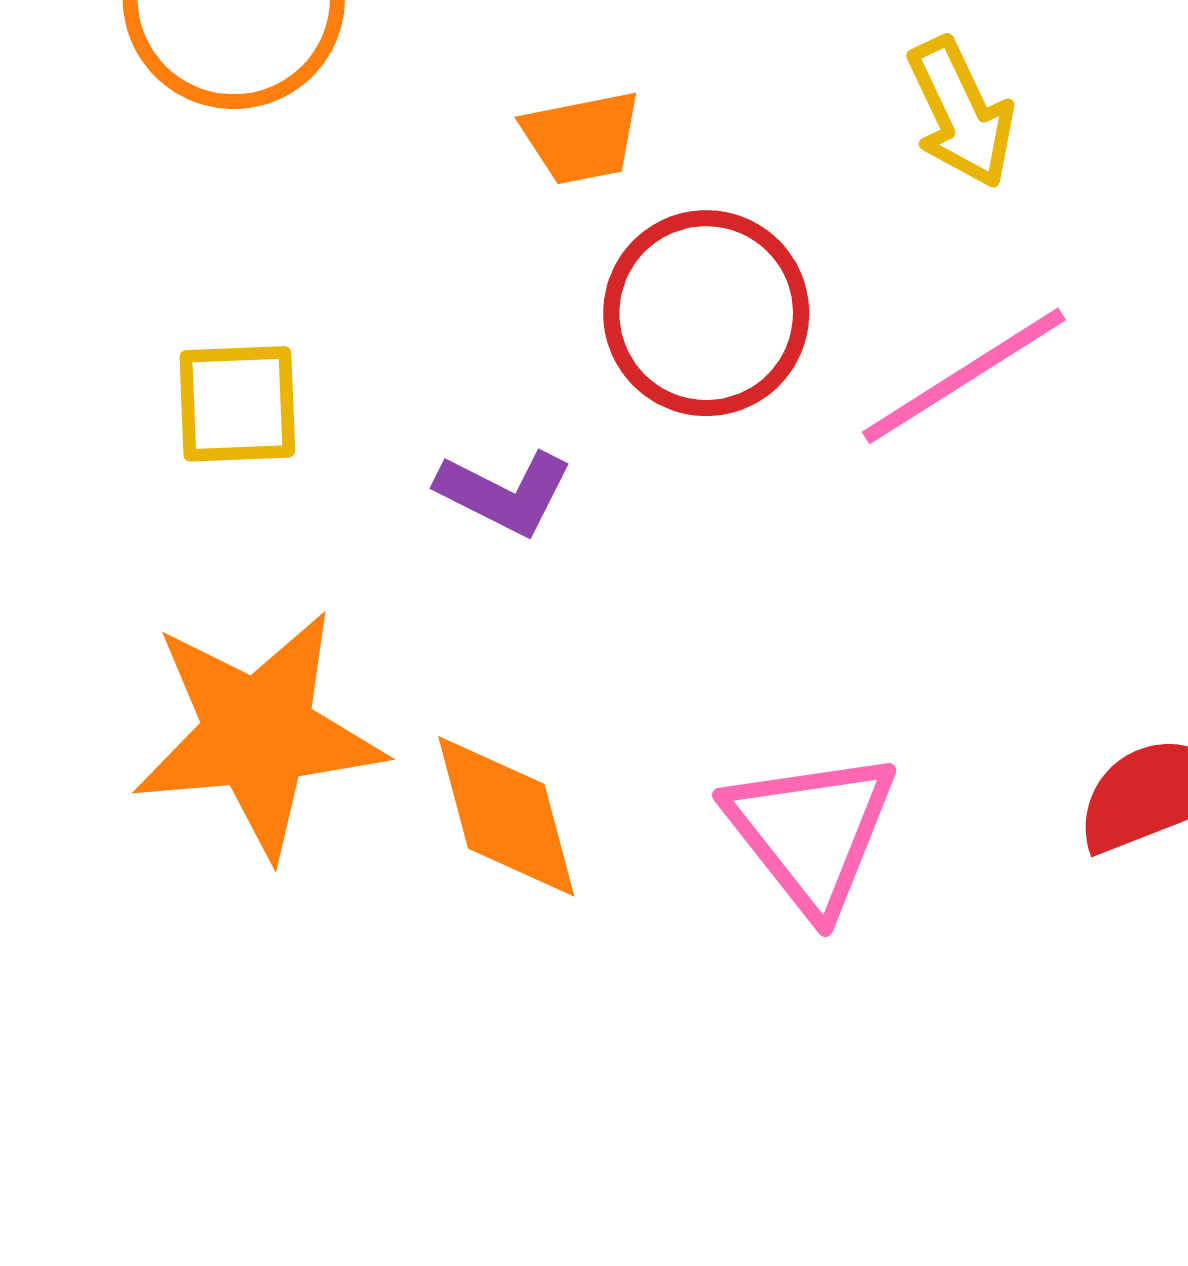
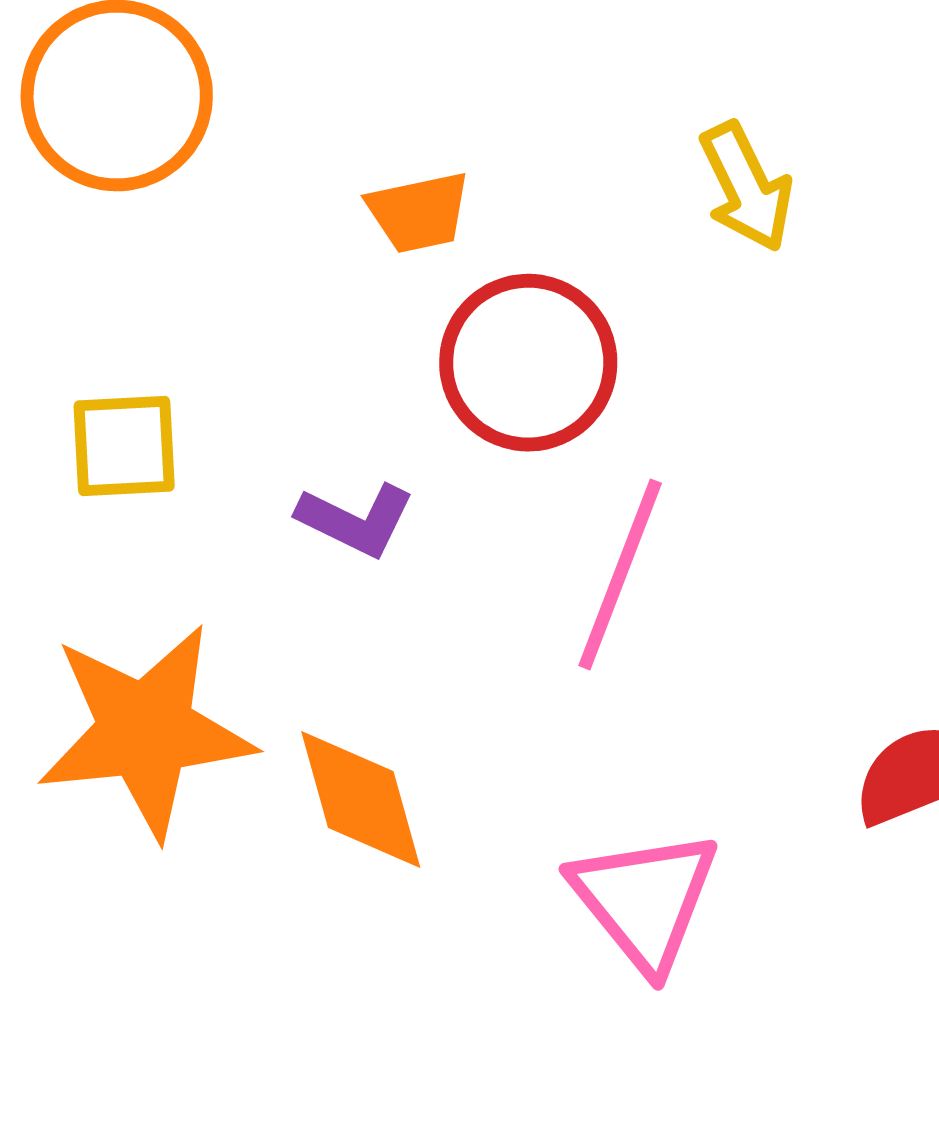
pink line: (964, 376) -> (620, 574), moved, turned -36
pink triangle: (811, 832) -> (645, 900), moved

